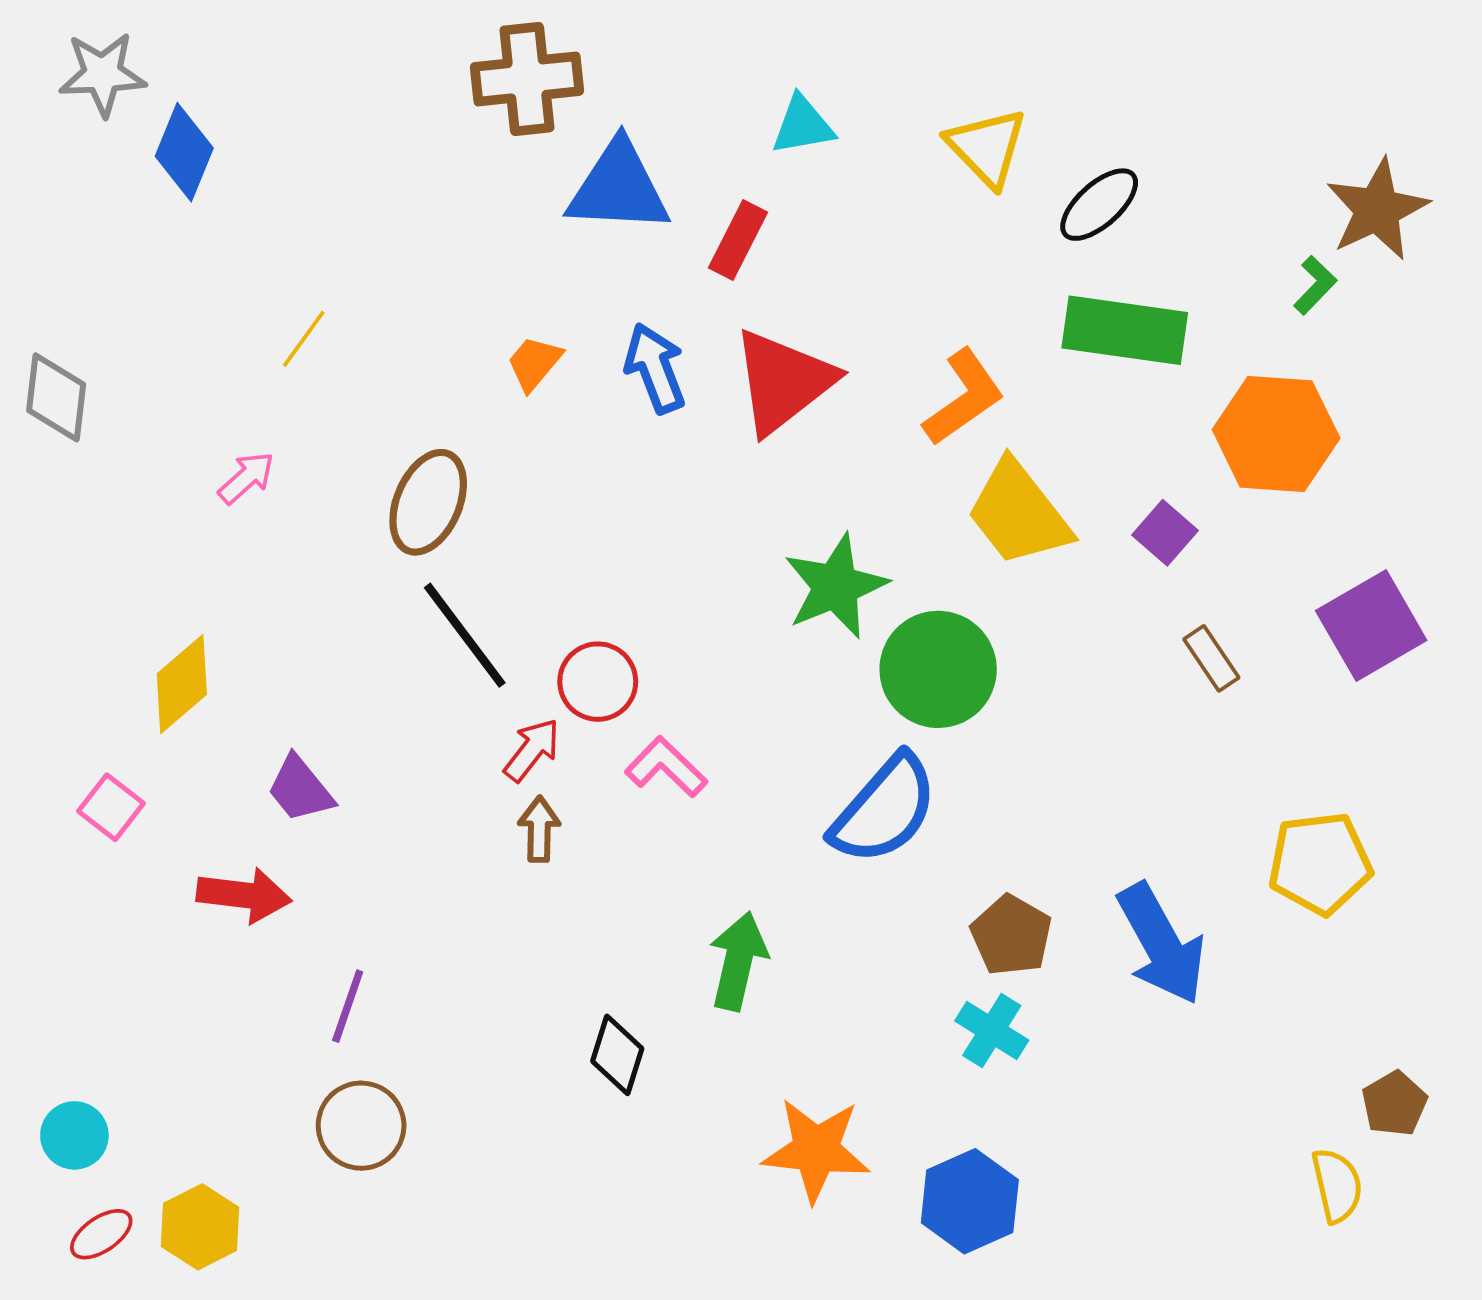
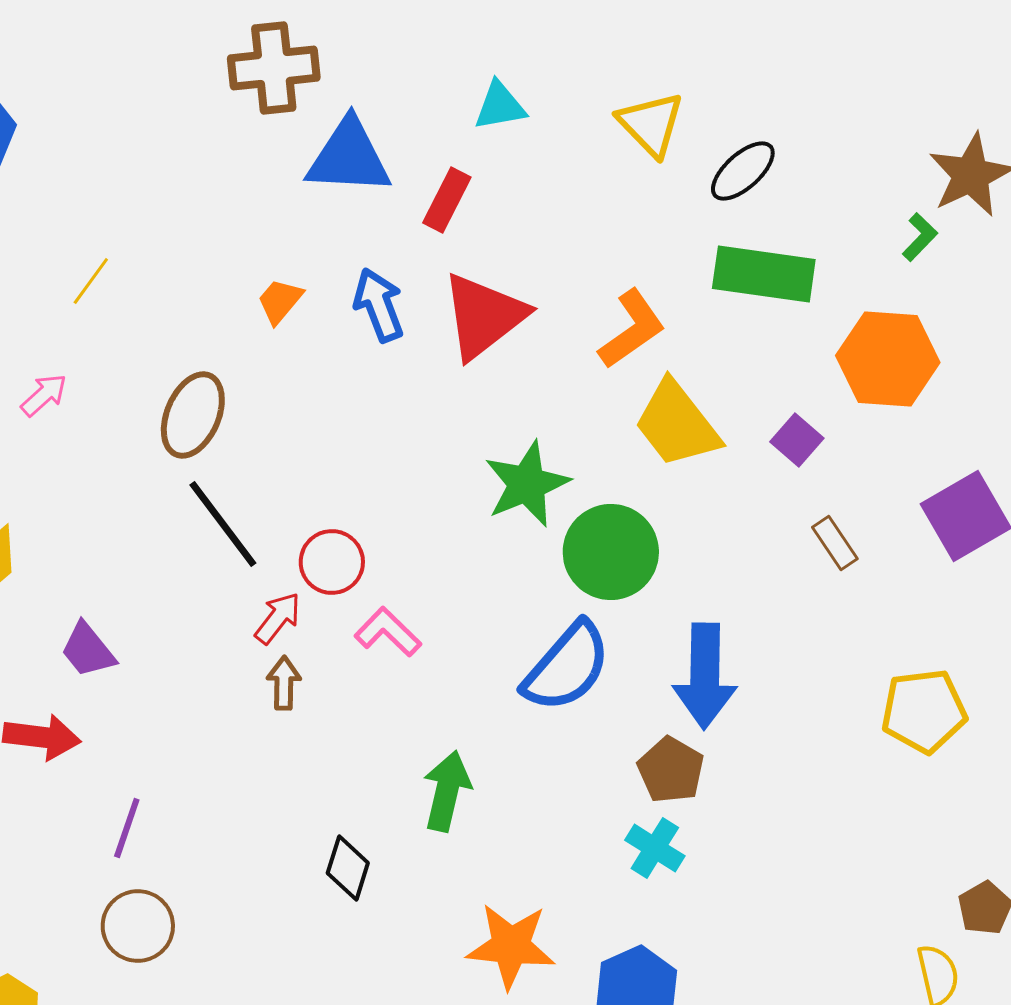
blue arrow: (1161, 944) -> (705, 676), moved, turned 30

